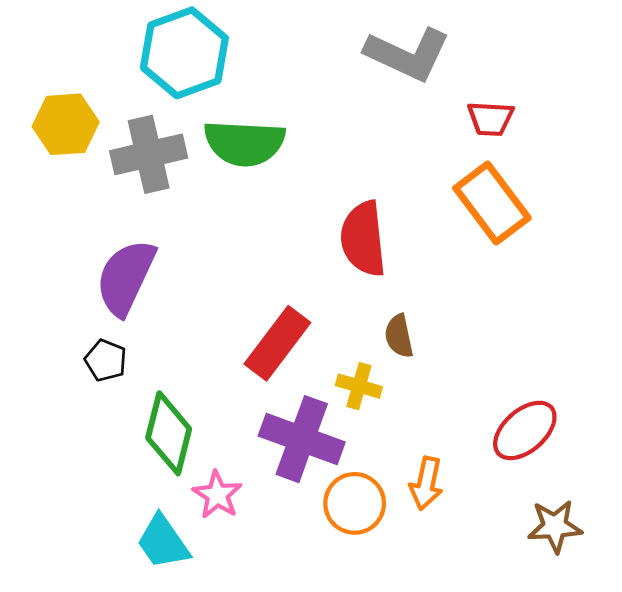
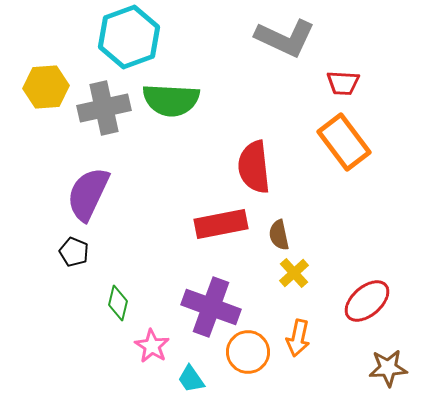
red rectangle: (277, 343) -> (221, 224), moved, turned 42
yellow cross: (359, 386) -> (294, 273), moved, turned 32
green diamond: (169, 433) -> (118, 303), size x0.6
cyan trapezoid: (163, 542) -> (191, 379), moved, size x0.7

